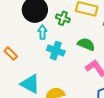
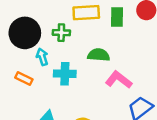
orange rectangle: (11, 54) -> (24, 78), moved

